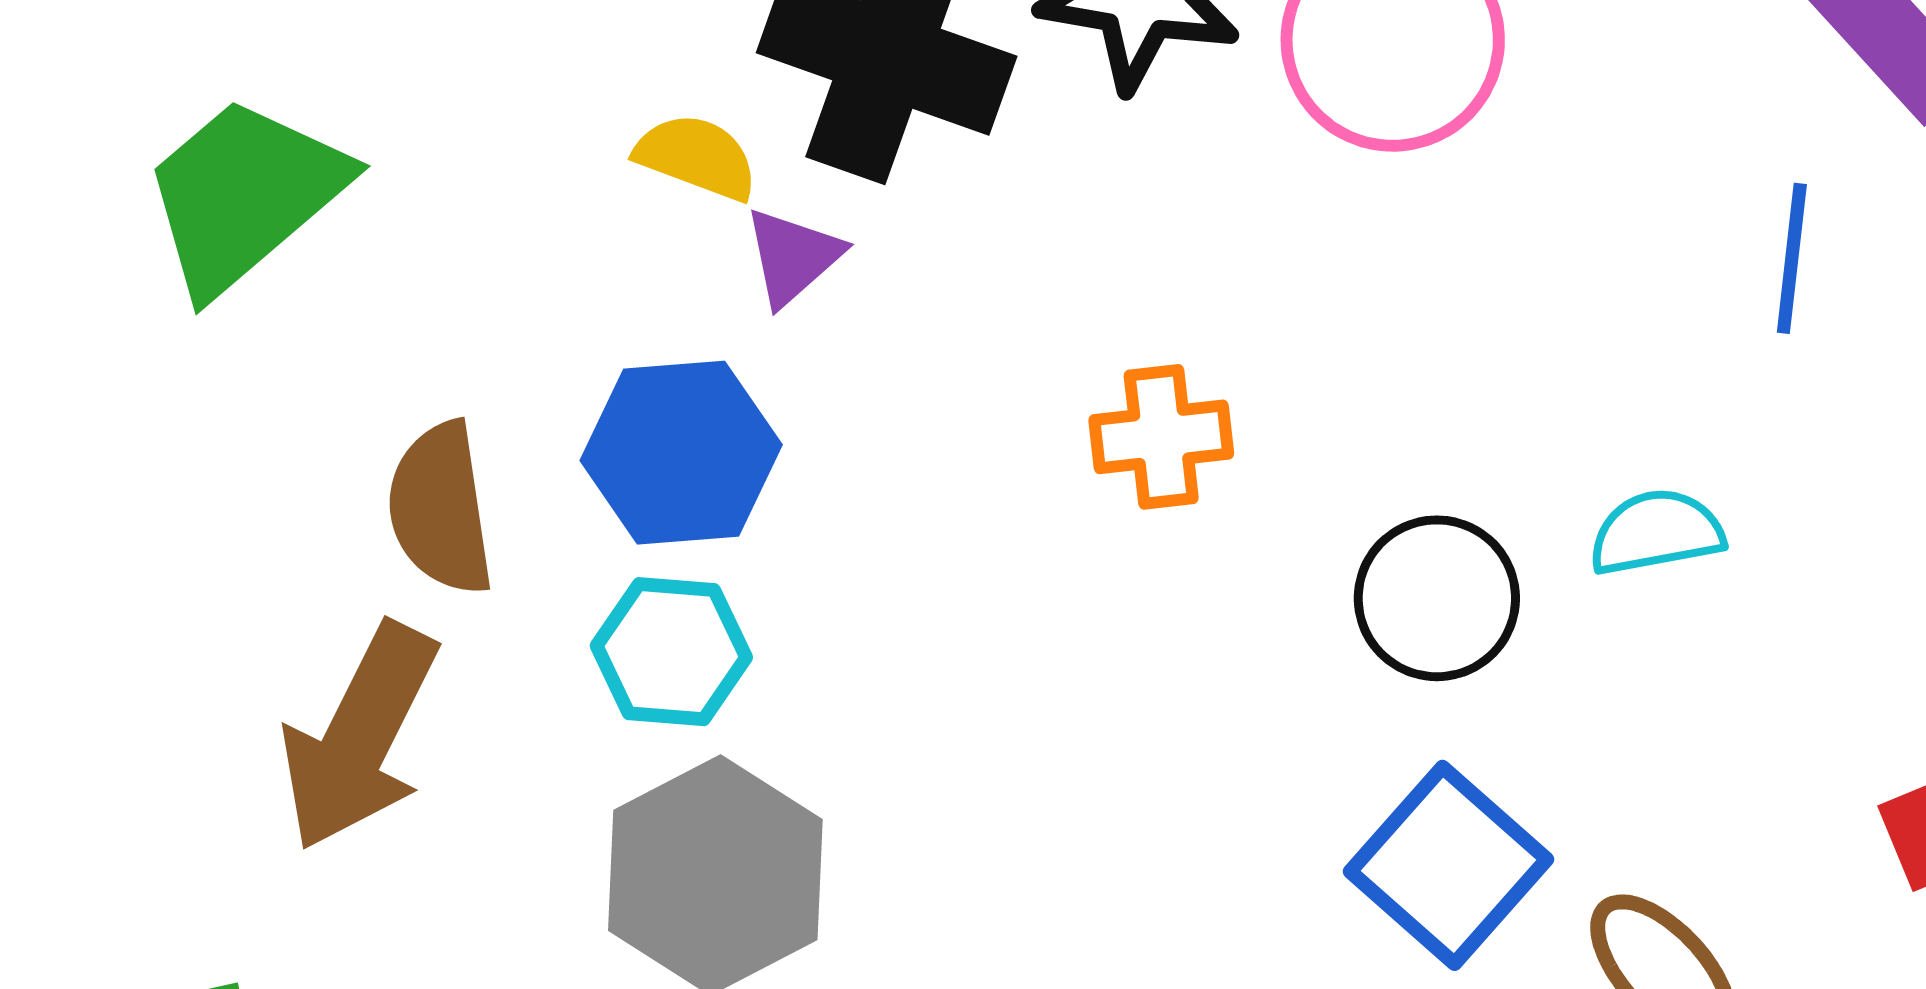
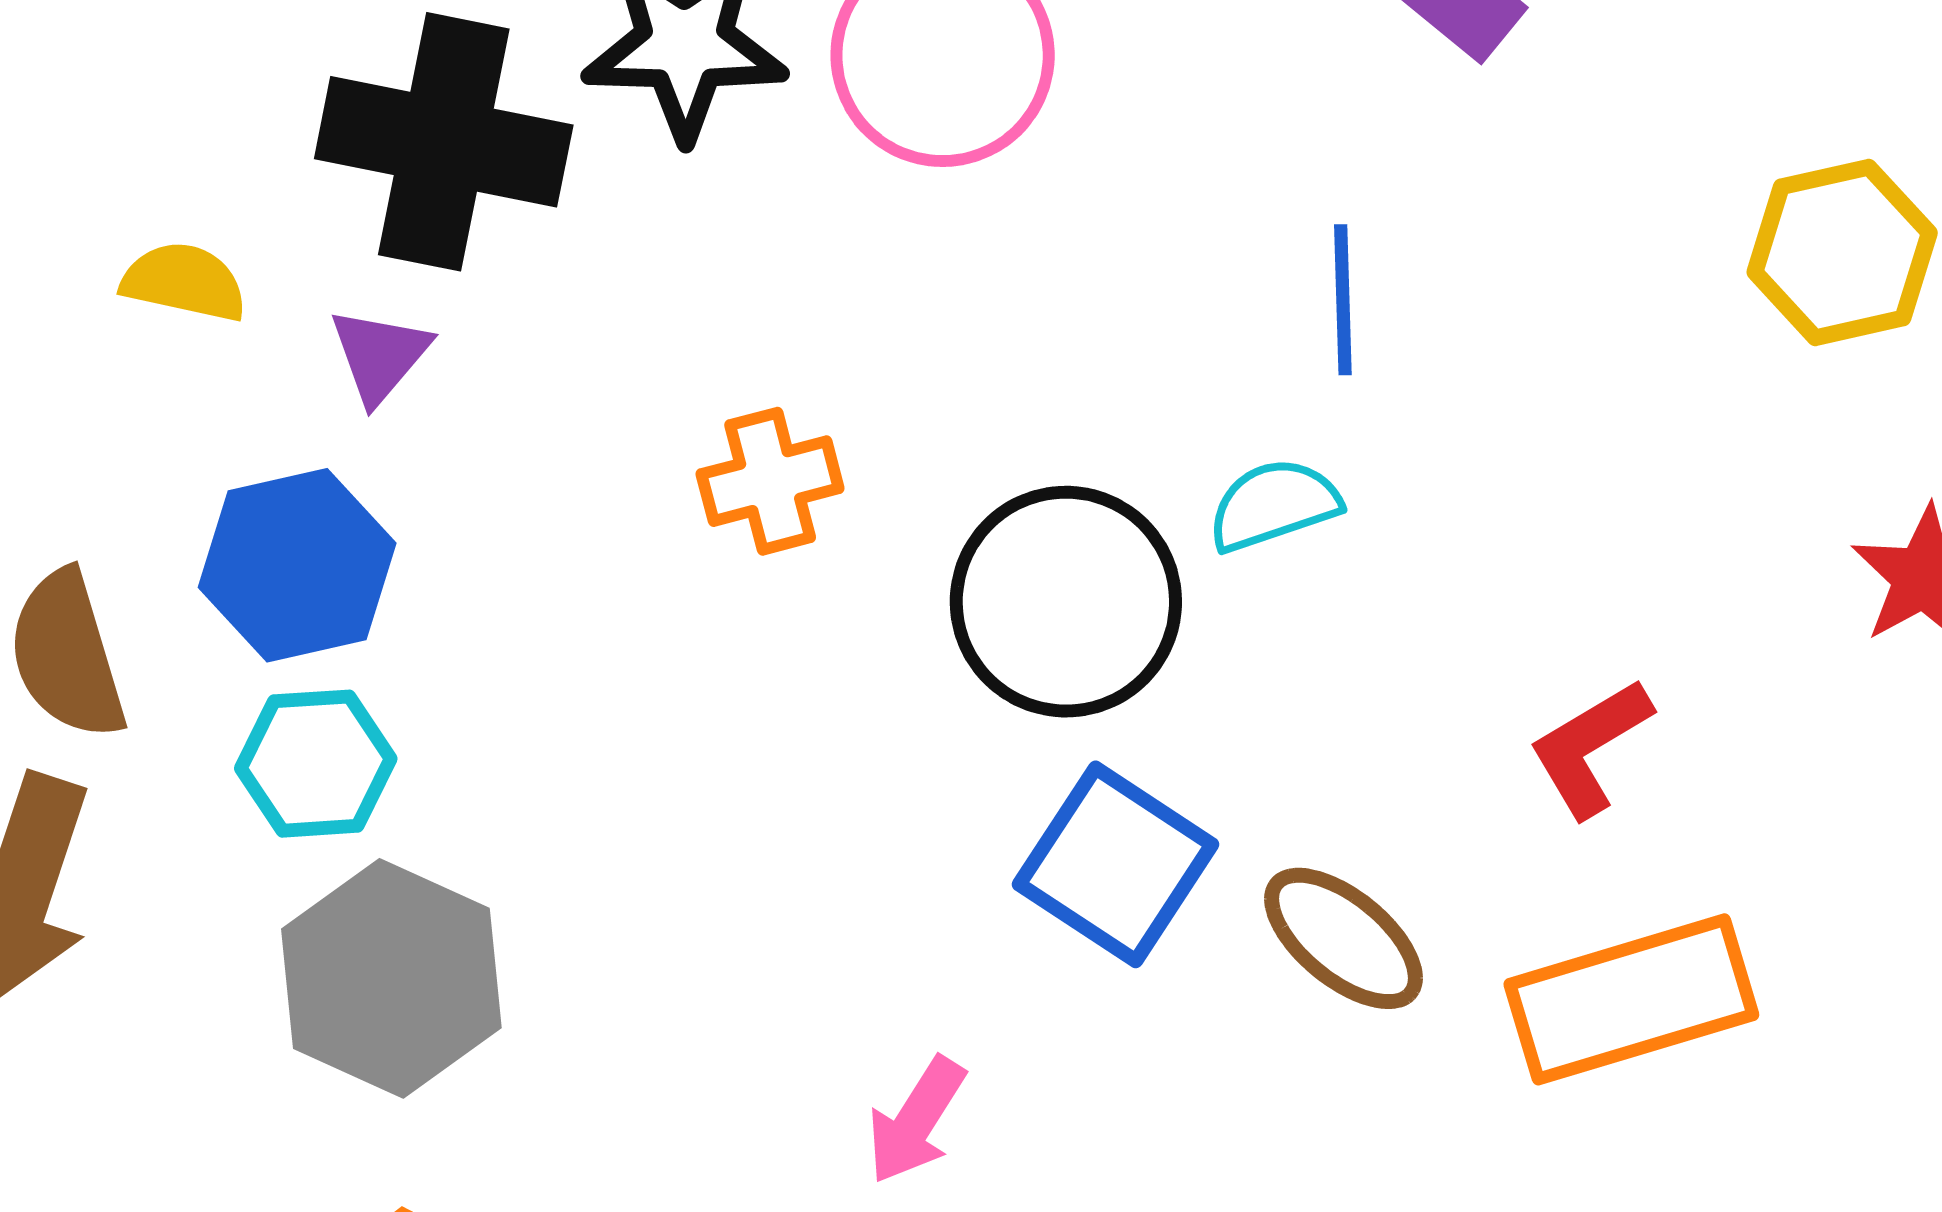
yellow semicircle: (697, 157) -> (184, 282), moved
blue line: (1792, 258) -> (1343, 300), moved
black circle: (1437, 598) -> (1066, 602), size x1.4

